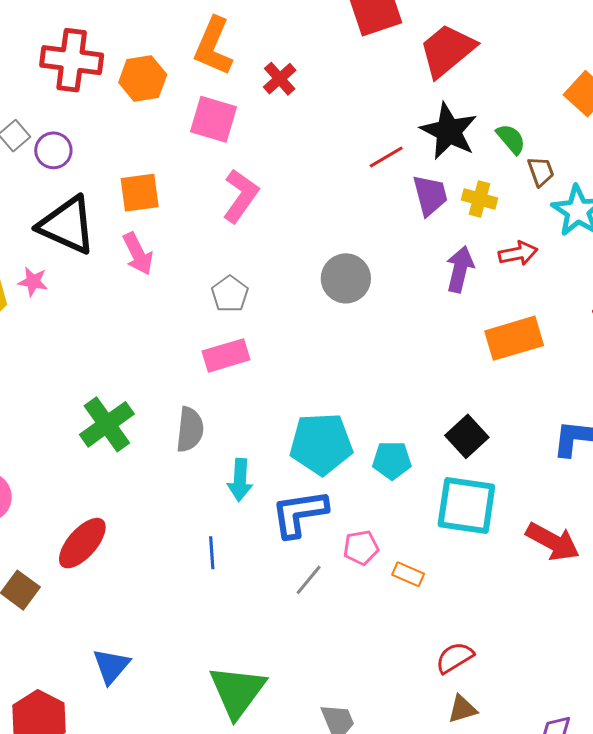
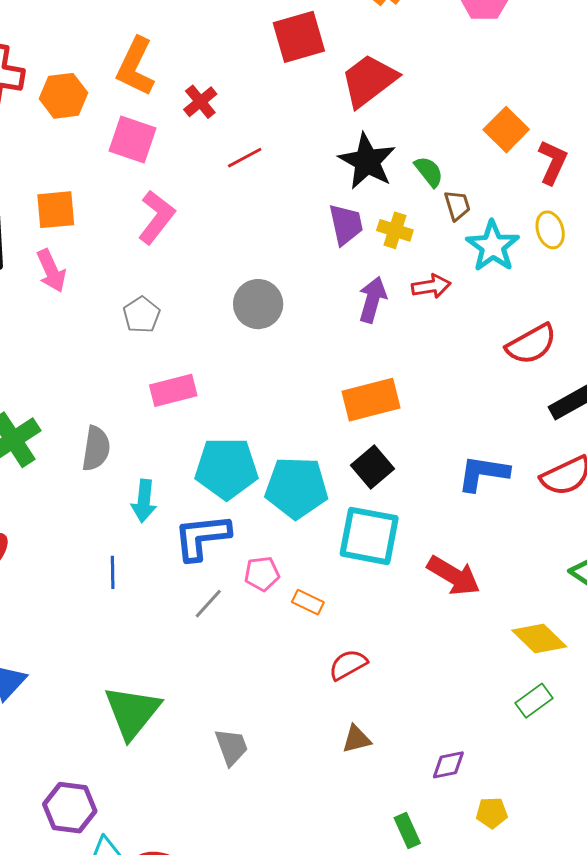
red line: (386, 157) -> (245, 158), moved
orange rectangle: (514, 338) -> (371, 400), moved
pink rectangle: (226, 355) -> (173, 390), moved
cyan pentagon: (392, 460) -> (296, 488), size x1.6
red semicircle: (455, 658) -> (348, 665), moved

